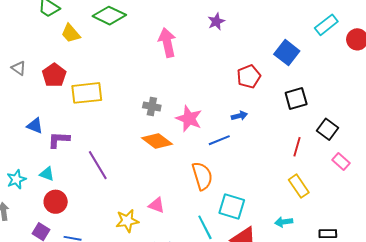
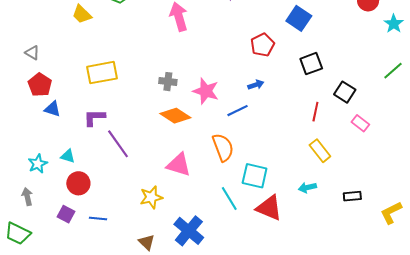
red pentagon: (54, 75) -> (40, 85), moved
purple L-shape: (59, 140) -> (94, 118), moved
pink triangle: (157, 205) -> (179, 165), moved, size x1.5

